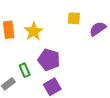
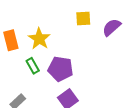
green rectangle: (25, 70) -> (33, 66), moved

